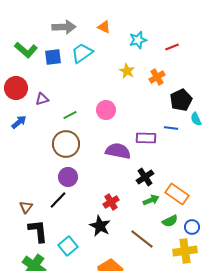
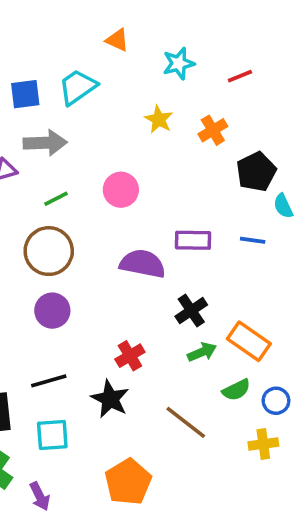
gray arrow: (64, 27) -> (45, 143), moved
blue line: (171, 128) -> (253, 240), moved
black line: (58, 200) -> (49, 381), moved, turned 30
cyan square: (68, 246) -> (52, 435), turned 36
yellow cross: (185, 251) -> (263, 444), size x0.7

